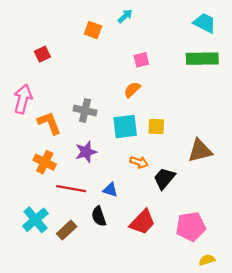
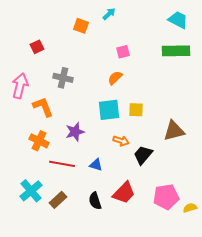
gray cross: (85, 110) -> (63, 78), moved
black semicircle: (99, 216) -> (95, 201), moved
yellow semicircle: (207, 260) -> (190, 208), moved

